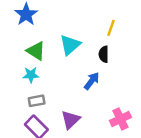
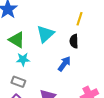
cyan star: (31, 75) -> (23, 59), moved
gray rectangle: (37, 101) -> (18, 82), turned 32

